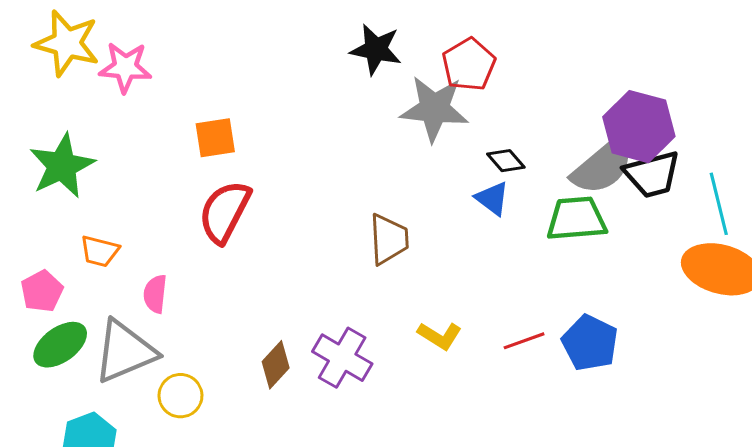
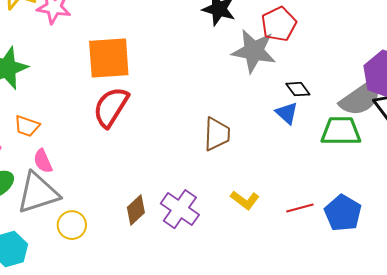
orange square: (215, 138) -> (109, 58), size x1.6
pink semicircle: (155, 294) -> (43, 161), moved, turned -35

